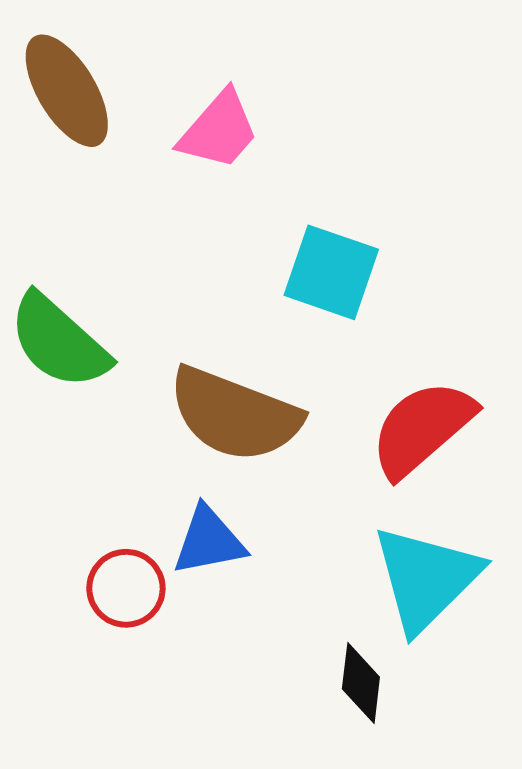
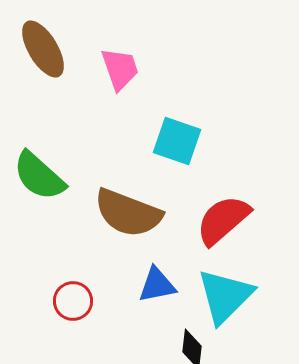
pink trapezoid: (219, 130) -> (120, 69), turned -60
blue triangle: (209, 541) -> (157, 285), moved

